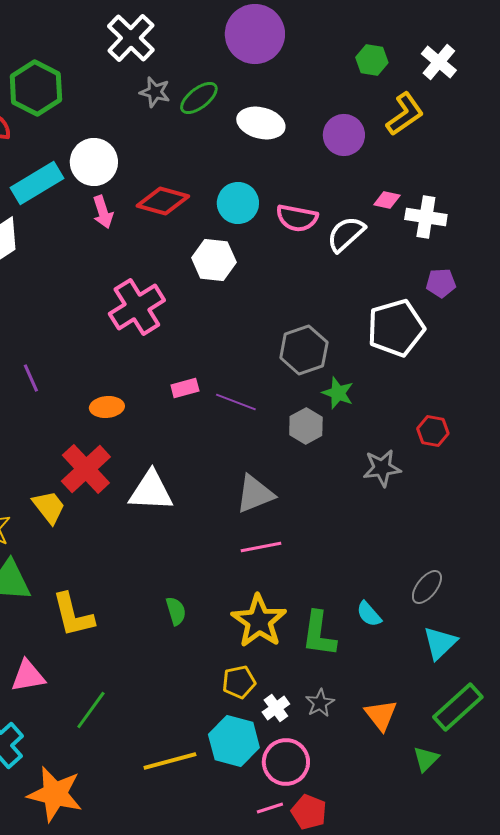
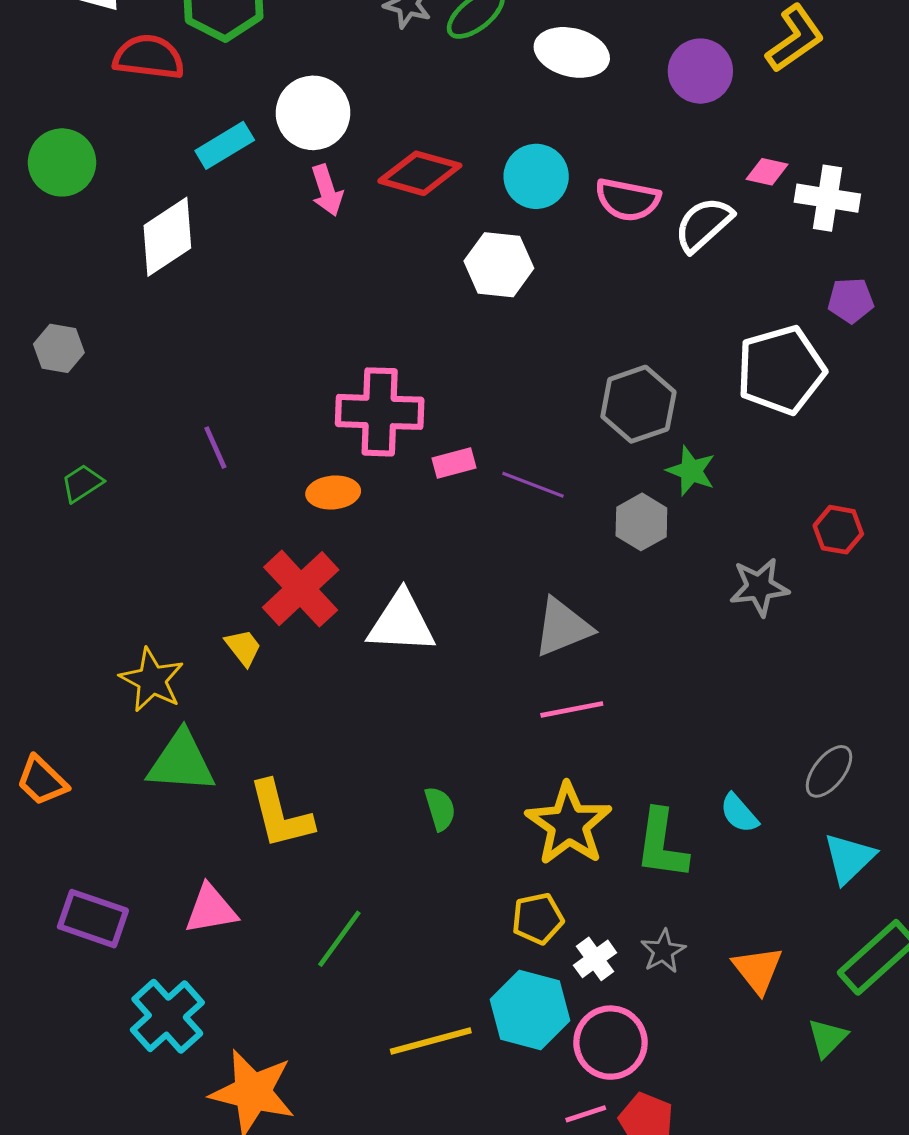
cyan rectangle: (37, 183) -> (225, 145), size x0.7
pink cross: (137, 307) -> (380, 412), moved, turned 34
yellow trapezoid: (49, 507) -> (243, 647), size x0.7
green line: (91, 710) -> (339, 939), moved

